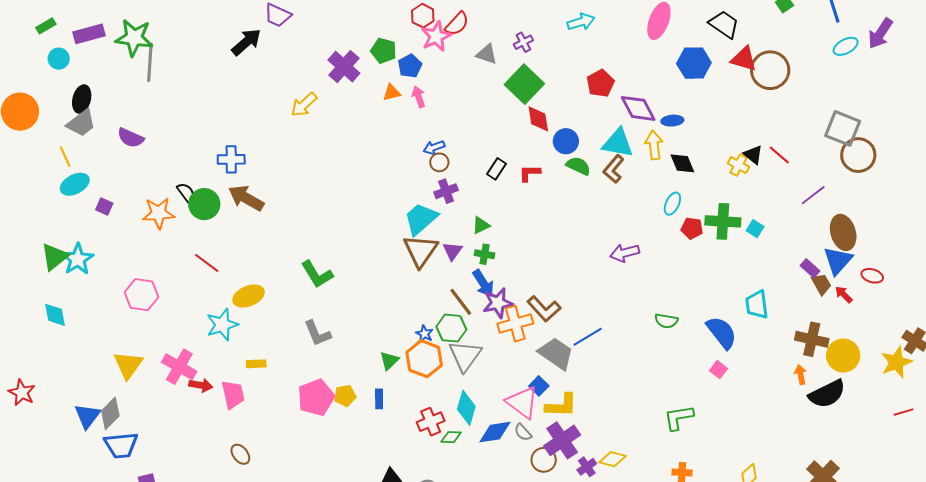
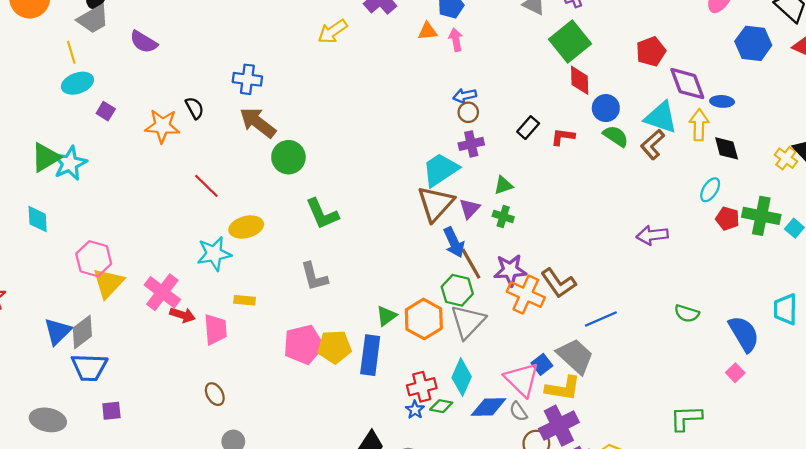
green circle: (204, 204) -> (288, 157), moved
blue arrow: (483, 283) -> (454, 242), moved
pink hexagon: (141, 295) -> (94, 259), moved
orange cross: (515, 324) -> (526, 295), turned 32
blue star: (425, 334) -> (415, 410), moved
gray trapezoid: (556, 354) -> (575, 356), moved
yellow pentagon: (345, 396) -> (334, 347), size x1.4
blue rectangle: (379, 399) -> (370, 355), size x1.8

